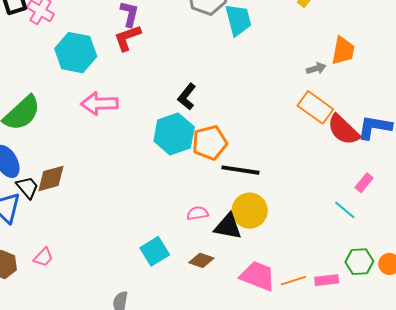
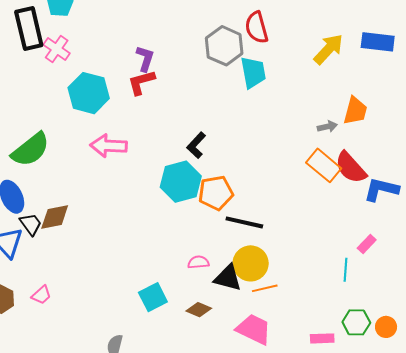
red semicircle: (343, 130) -> (351, 168), moved
cyan line: (345, 210) -> (345, 270), turned 50
orange line: (294, 281) -> (265, 288), moved

